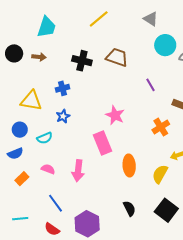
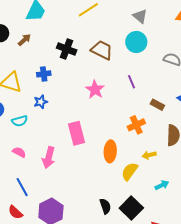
cyan circle: (165, 45) -> (136, 42), moved
brown arrow: (39, 57) -> (24, 40), turned -56
pink star: (115, 115) -> (95, 90), moved
orange ellipse: (129, 165) -> (110, 151), moved
black semicircle: (129, 209) -> (105, 206), moved

